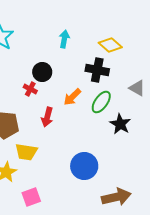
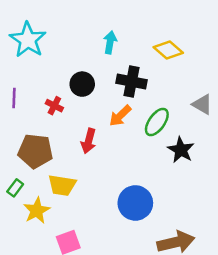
black cross: (97, 70) -> (132, 82), moved
red cross: (30, 89) -> (54, 106), moved

